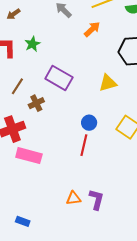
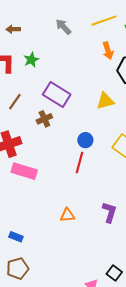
brown arrow: (13, 14) -> (13, 29), turned 32
orange arrow: (92, 29) -> (108, 51), moved, turned 114
brown cross: (36, 103) -> (44, 119), moved
purple L-shape: (96, 199) -> (109, 212), moved

